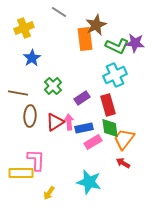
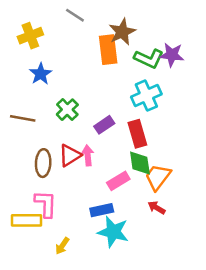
brown ellipse: (30, 116) -> (43, 163), moved
blue rectangle: (84, 128) -> (102, 210), moved

